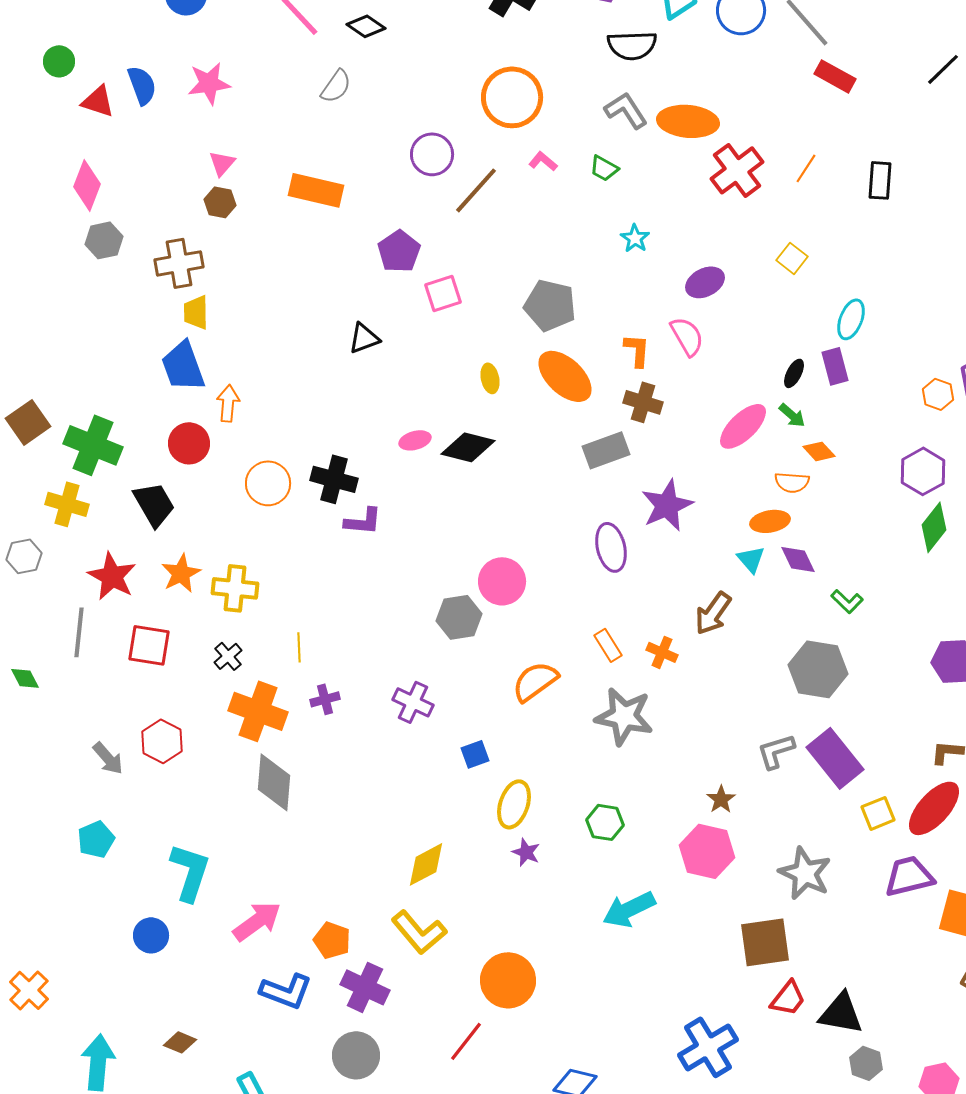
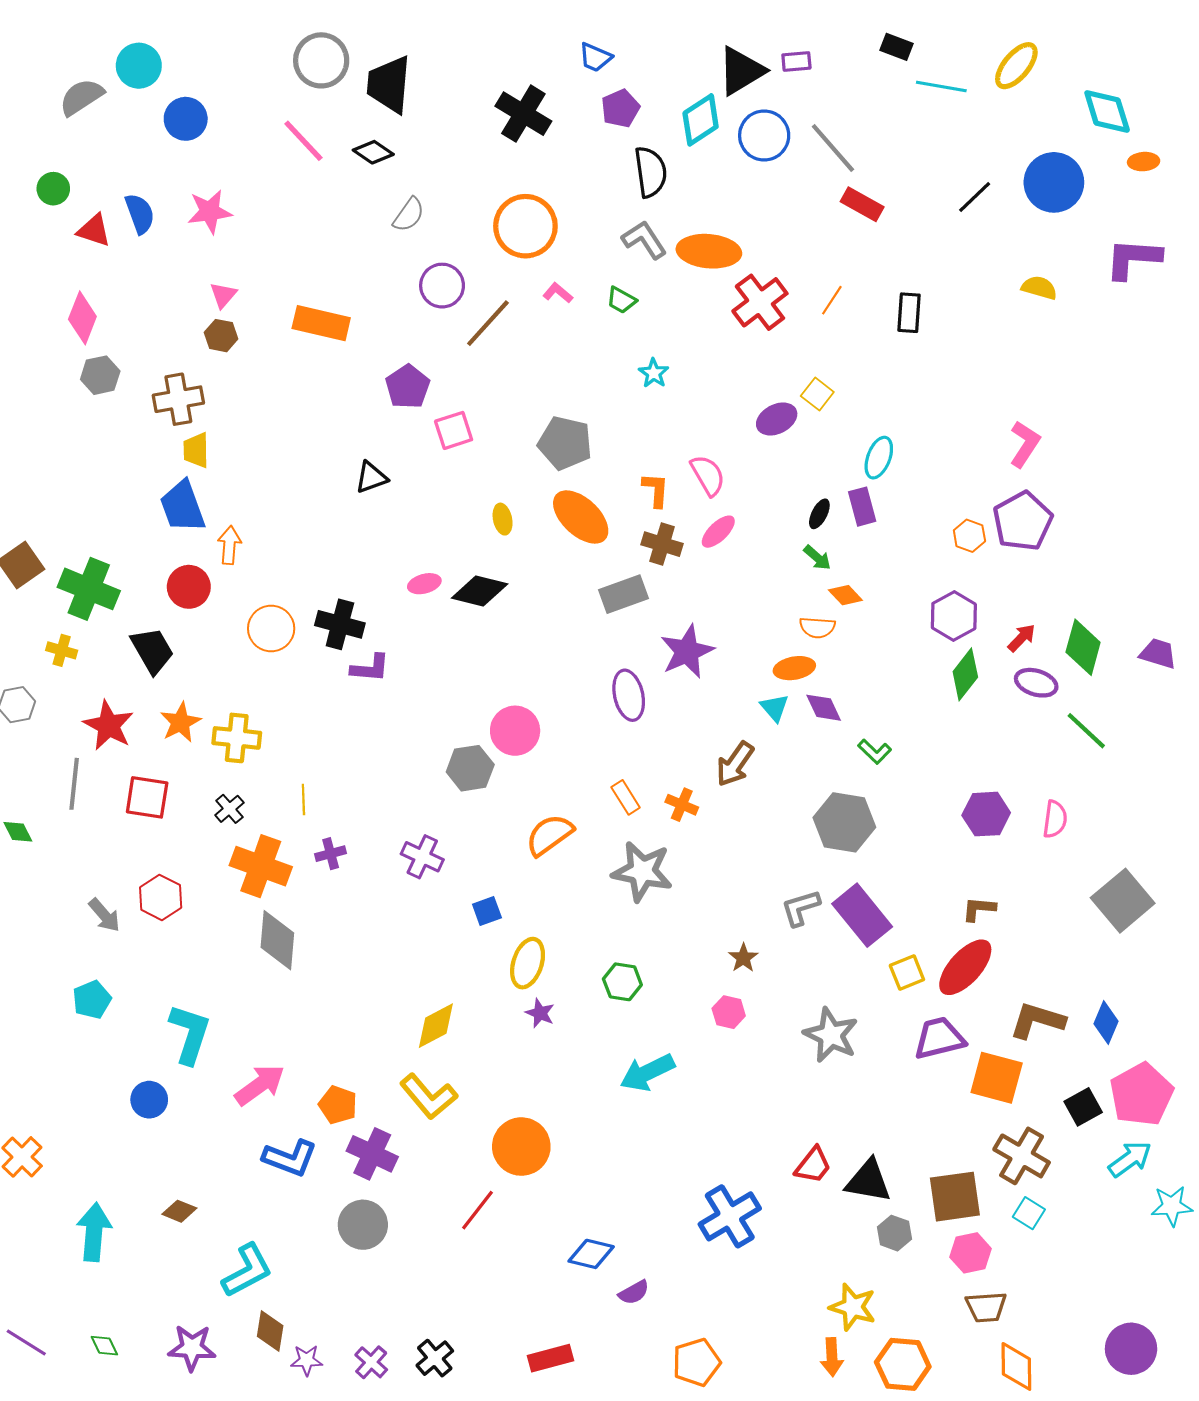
black semicircle: (632, 45) -> (651, 172), turned -96
gray semicircle: (336, 86) -> (409, 215), moved
purple ellipse: (705, 282) -> (777, 419), moved
pink ellipse: (743, 426) -> (718, 532), moved, size x0.7
yellow cross: (67, 504) -> (62, 650), size x0.7
pink hexagon: (707, 851) -> (729, 1012), size x0.6
brown square: (765, 942) -> (955, 1197), moved

